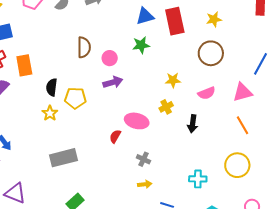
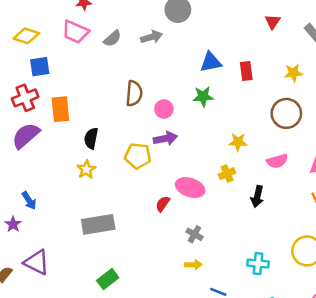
red rectangle: (175, 21) -> (246, 71), size x0.6
yellow pentagon: (75, 98) -> (138, 156), moved

